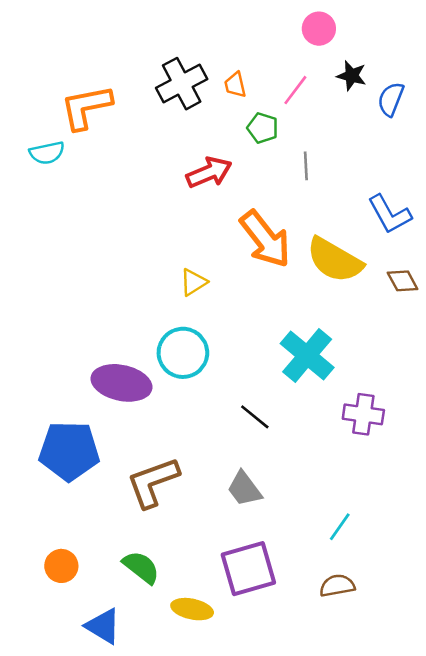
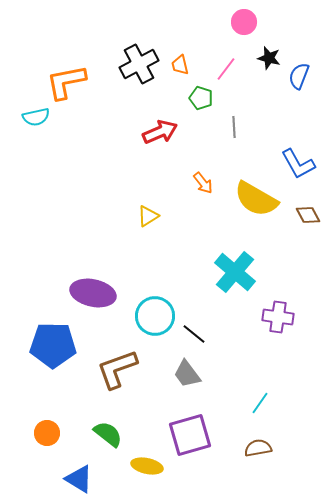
orange arrow: (265, 239) -> (203, 183), size x0.5
cyan circle: (183, 353) -> (155, 316), moved
black line: (255, 417) -> (194, 334), moved

